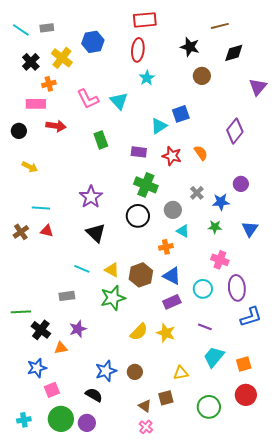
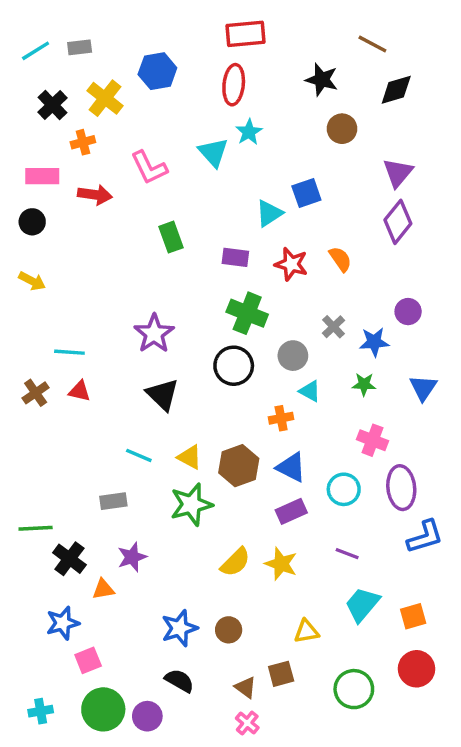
brown line: (220, 26) -> (372, 44), turned 42
cyan line: (21, 30) -> (36, 51), turned -66
purple triangle: (258, 87) -> (398, 173), moved
cyan triangle: (119, 101) -> (213, 152), moved
pink rectangle: (36, 104) -> (42, 176), moved
red arrow: (56, 126) -> (95, 195), moved
yellow arrow: (30, 167) -> (32, 281), moved
black semicircle: (94, 395) -> (179, 681), moved

